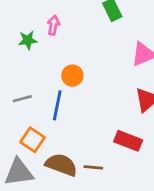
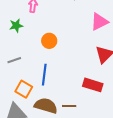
green star: (28, 40) -> (16, 26), moved
blue line: (57, 105) -> (44, 75), moved

